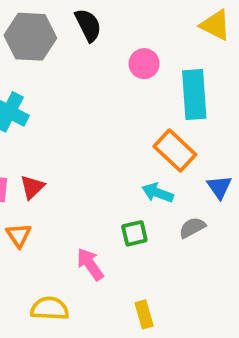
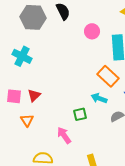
green square: (134, 233) -> (80, 114), moved

